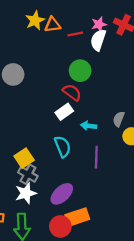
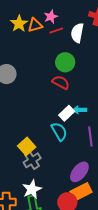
pink star: (99, 24) -> (51, 17), moved
white rectangle: (64, 112) -> (67, 113), moved
gray cross: (28, 174) -> (32, 160), turned 36
white star: (26, 193) -> (32, 189), moved
purple ellipse: (62, 194) -> (79, 172), moved

